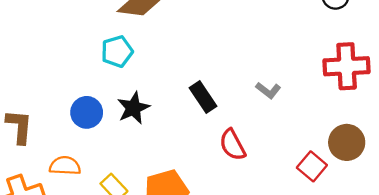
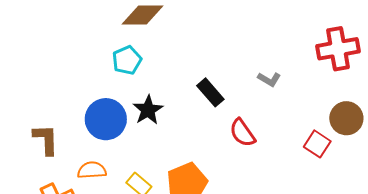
blue circle: (87, 112) -> (106, 119), size x1.4

